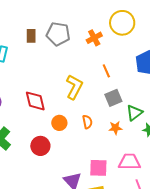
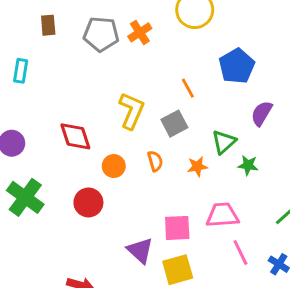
brown rectangle: (31, 36) -> (48, 25), moved
orange cross: (94, 38) -> (140, 32), moved
orange line: (106, 71) -> (188, 88), moved
gray square: (113, 98) -> (174, 124), moved

